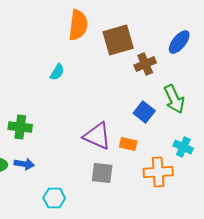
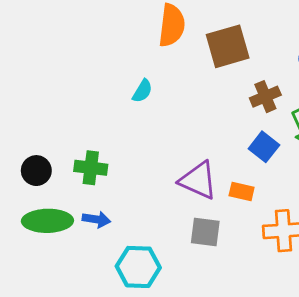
brown cross: (145, 64) -> (265, 97), moved
cyan hexagon: (54, 198) -> (138, 267), size x1.4

